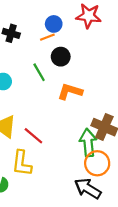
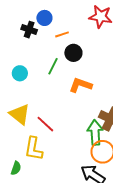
blue circle: (54, 24) -> (44, 18), moved
green line: (39, 72) -> (53, 66), turned 54

